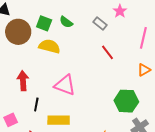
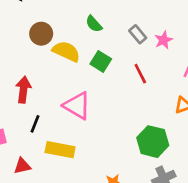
pink star: (120, 11) -> (164, 40), moved
green square: (44, 23) -> (101, 61), moved
brown circle: (18, 32) -> (41, 34), moved, size x0.7

